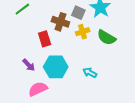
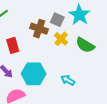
yellow cross: (83, 32) -> (61, 39), turned -32
red rectangle: (45, 39) -> (13, 45), moved

